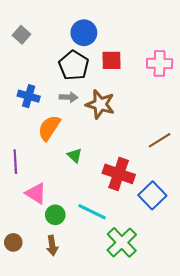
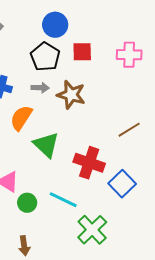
green triangle: (75, 155) -> (46, 145), size x1.8
brown arrow: (52, 245) -> (24, 246), moved

